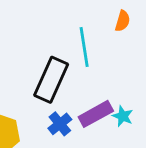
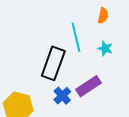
cyan star: (123, 116) -> (105, 48), moved

